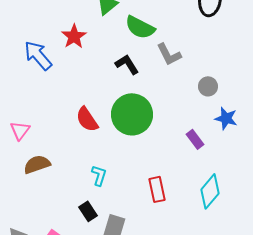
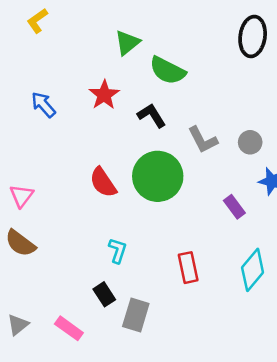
red star: (74, 36) -> (104, 95), moved
gray L-shape: (169, 54) -> (203, 140), moved
blue arrow: (38, 55) -> (43, 105), size x0.7
brown semicircle: (37, 164) -> (20, 243), moved, turned -124

